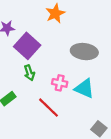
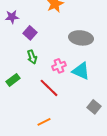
purple square: (27, 46) -> (30, 33), size x0.6
pink cross: (60, 83) -> (59, 66), turned -32

